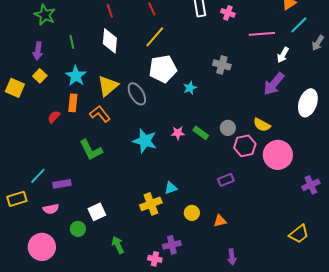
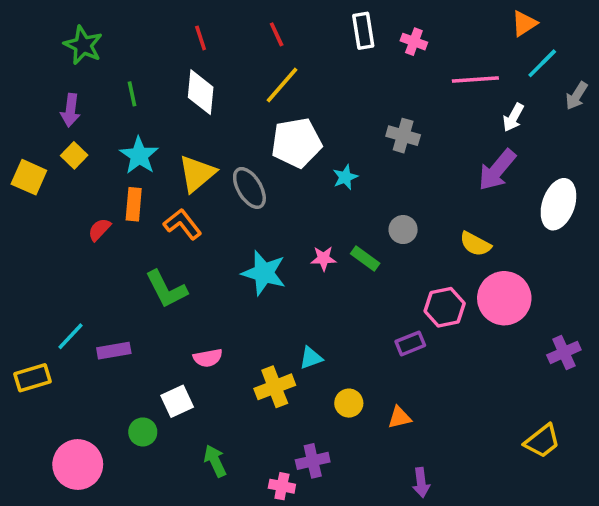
gray circle: (228, 128) -> (403, 230), moved
pink hexagon: (245, 146) -> (445, 307), moved
pink semicircle: (51, 209) -> (208, 358), moved

